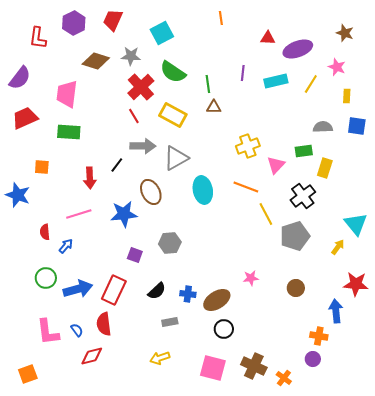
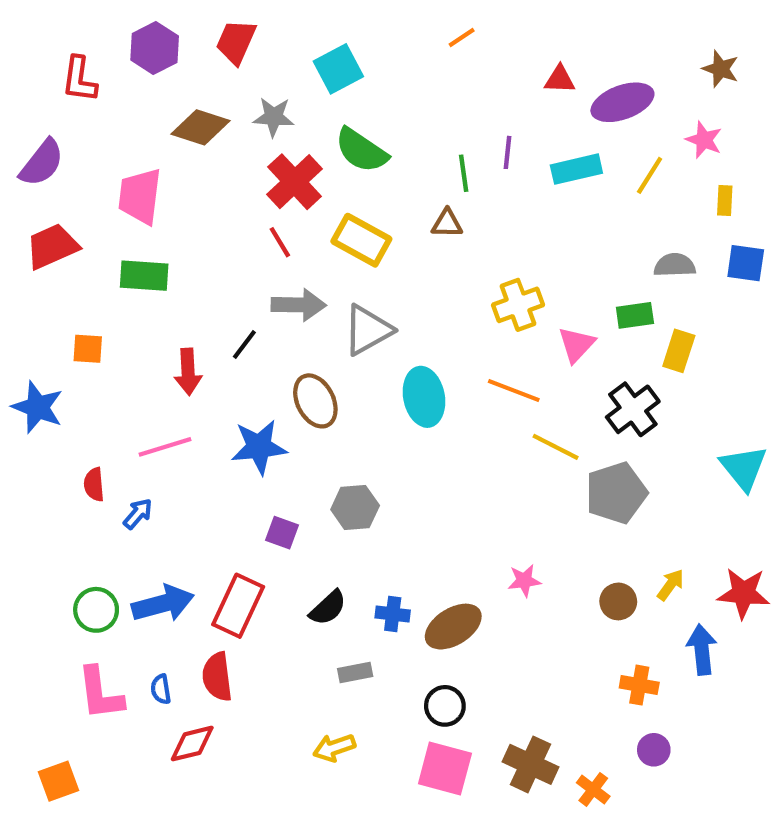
orange line: (221, 18) -> (462, 38), turned 64
green line: (208, 84) -> (464, 173), moved
yellow line: (266, 214) -> (556, 447), turned -35
yellow arrow: (338, 247) -> (670, 585), moved
green circle: (46, 278) -> (96, 610), moved
black circle: (224, 329) -> (445, 706), moved
blue semicircle: (77, 330) -> (161, 689), turned -152
orange cross: (319, 336) -> (639, 685), moved

